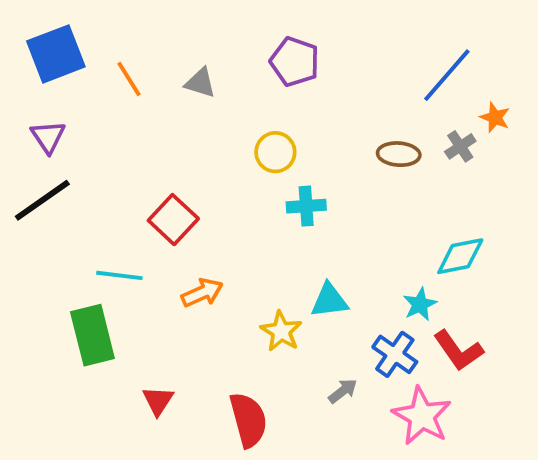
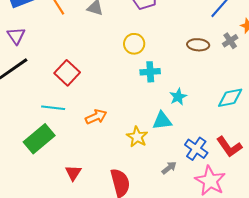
red square: (173, 220) -> (67, 73), moved
cyan star: (420, 304) -> (178, 97), moved
green rectangle: (92, 335) -> (39, 139), turned 64

